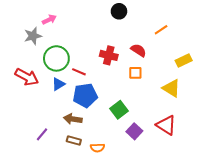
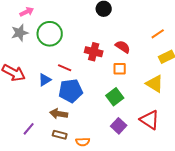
pink arrow: (49, 19) -> (27, 12), moved
orange line: (161, 30) -> (158, 34), moved
green circle: (56, 58) -> (50, 34), moved
green square: (119, 110) -> (115, 97), moved

